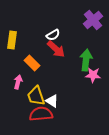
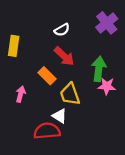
white semicircle: (53, 35) -> (62, 30), moved
orange rectangle: (32, 63) -> (47, 76), moved
yellow trapezoid: (36, 96) -> (70, 94), moved

